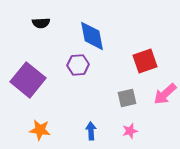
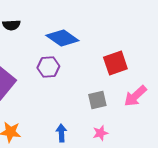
blue diamond: (92, 36) -> (62, 38), turned -44

